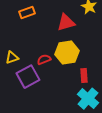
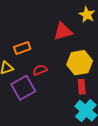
orange rectangle: (27, 13) -> (22, 48), moved
yellow hexagon: (67, 53) -> (80, 63), moved

